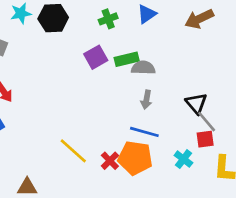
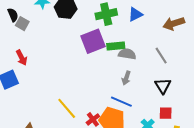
green cross: (108, 19) -> (106, 14), size x1.5
purple square: (96, 57) -> (93, 41), size x1.4
gray line: (207, 122) -> (161, 56), moved

